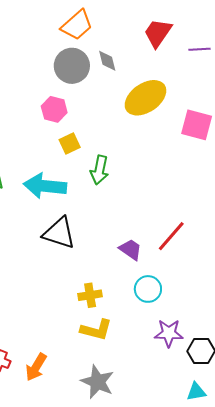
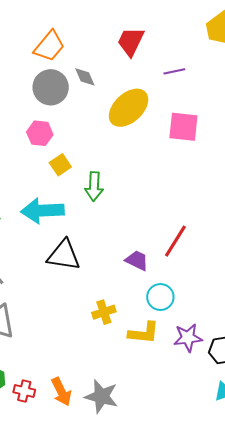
purple line: (200, 49) -> (174, 71), moved
yellow L-shape: (96, 330) -> (144, 333), moved
orange arrow: (36, 367) -> (61, 392), turned -48
gray star: (97, 382) -> (101, 396), moved

